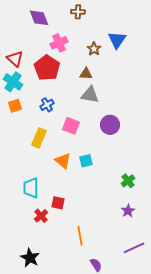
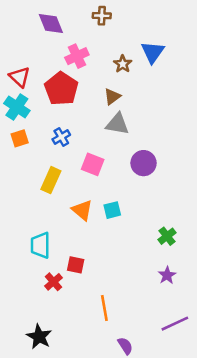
brown triangle: (86, 74) -> (112, 97), turned -40

